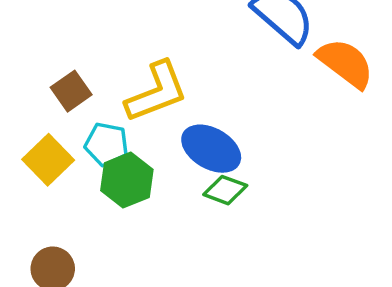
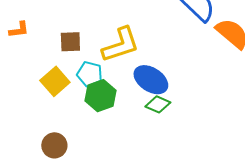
brown square: (71, 91) -> (70, 42), turned 30

